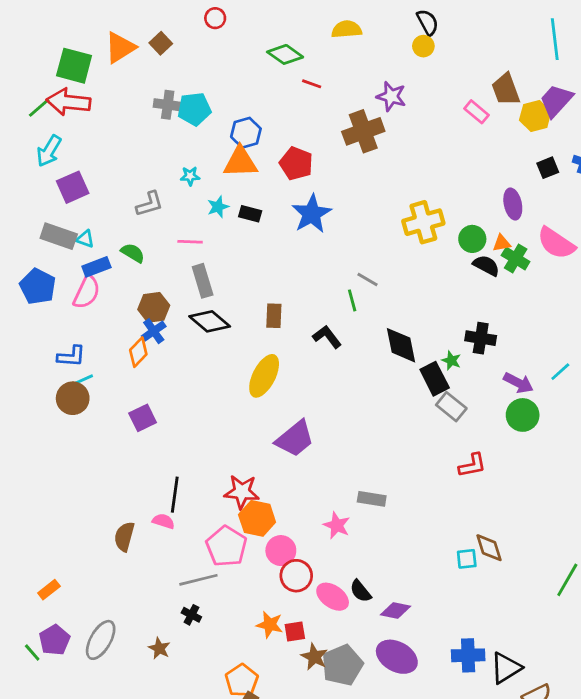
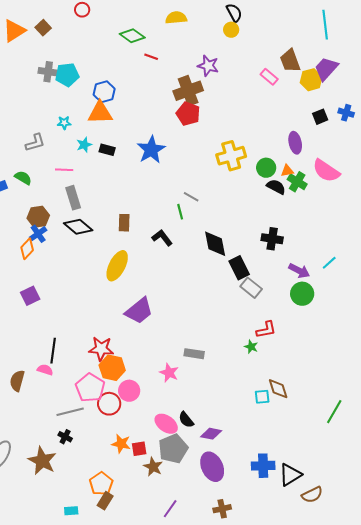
red pentagon: (296, 163) -> (188, 114), moved
green star: (451, 360) -> (251, 347), moved
red circle: (296, 576) -> (109, 404), moved
brown star: (159, 648) -> (42, 461), size x1.8
purple ellipse: (397, 657) -> (212, 467), turned 36
gray pentagon: (342, 665) -> (173, 449), moved

